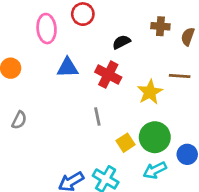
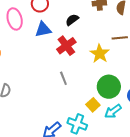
blue triangle: (68, 68) -> (43, 29), moved
red cross: (108, 75) -> (66, 46), turned 36
yellow square: (125, 143) -> (93, 105), moved

